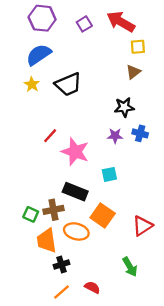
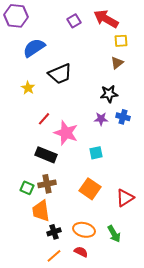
purple hexagon: (42, 18) -> (16, 16), moved
yellow star: (32, 84) -> (28, 88), moved
black rectangle: (75, 192) -> (46, 155), moved
orange ellipse: (76, 231) -> (84, 230), moved

